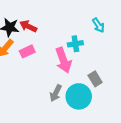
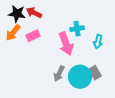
cyan arrow: (98, 25) -> (98, 42), moved, turned 48
gray rectangle: (95, 79) -> (95, 73), moved

